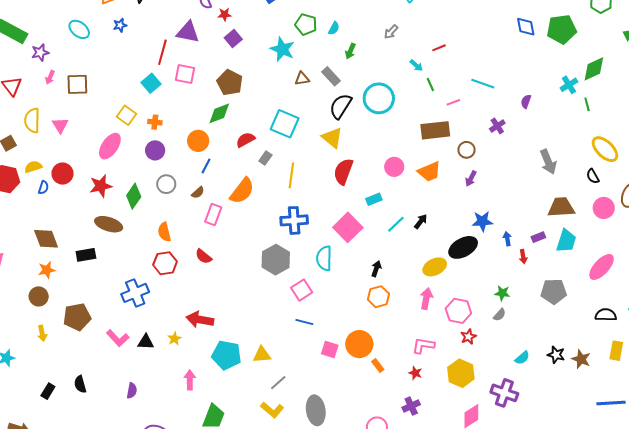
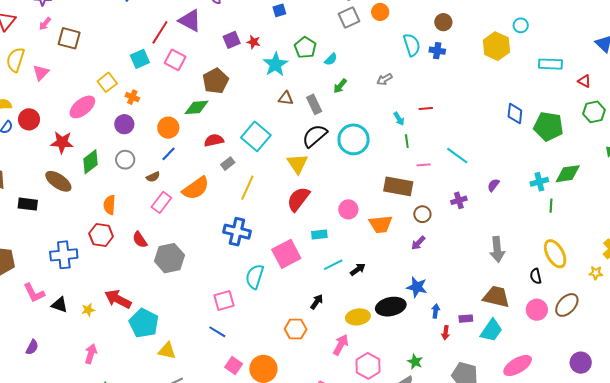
red star: (225, 15) -> (254, 42), moved
gray hexagon: (276, 260) -> (169, 258), moved
black arrow: (376, 269) -> (317, 302), moved
cyan pentagon: (226, 355) -> (144, 323), moved

